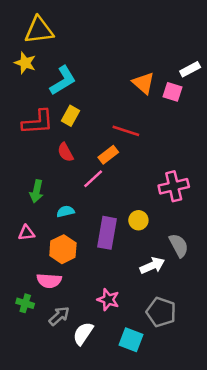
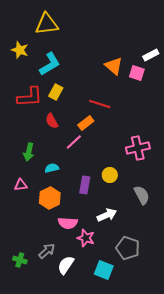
yellow triangle: (39, 30) -> (47, 24), moved
purple rectangle: (107, 233) -> (85, 185), size x0.7
white arrow: (152, 266) -> (107, 215), moved
pink semicircle: (49, 281) -> (68, 223), moved
green cross: (25, 303) -> (20, 260), moved

